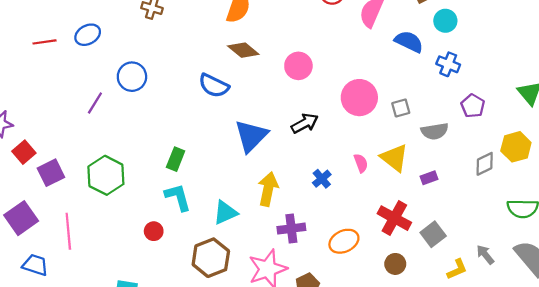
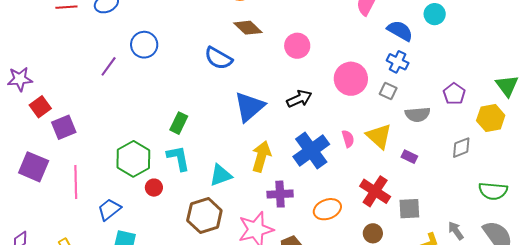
blue cross: (448, 64) -> (398, 62), moved
gray square: (401, 108) -> (388, 91), turned 36
yellow hexagon: (516, 147) -> (491, 118), moved
green hexagon: (106, 175) -> (133, 159), moved
purple rectangle: (429, 178) -> (409, 157), turned 42
blue cross: (322, 179) -> (311, 150), size x2.0
purple square: (21, 218) -> (34, 167), turned -36
gray square: (433, 234) -> (409, 209), turned 30
blue trapezoid: (35, 265) -> (109, 209), moved, turned -60

